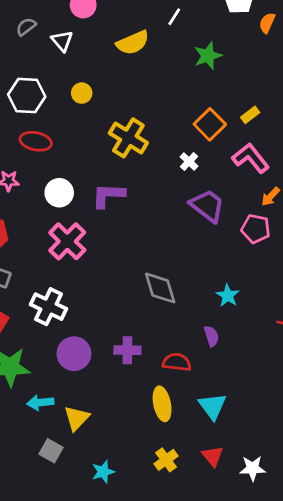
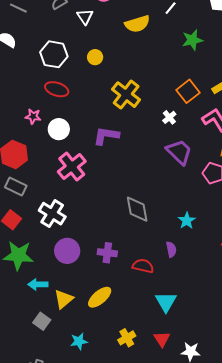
white circle: (59, 193) -> (59, 129), moved
yellow ellipse: (162, 404) -> (100, 297), moved, turned 55

